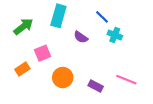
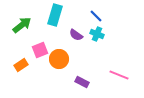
cyan cross: (115, 35) -> (97, 34), moved
orange circle: (63, 78) -> (59, 59), moved
purple rectangle: (96, 86) -> (82, 82), moved

